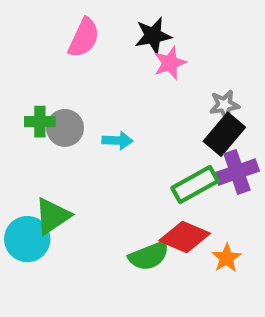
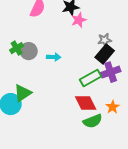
green cross: (40, 122) -> (17, 48), turned -32
red diamond: (185, 237) -> (86, 103), turned 40
green semicircle: (149, 256) -> (93, 121), moved
orange star: (226, 258) -> (113, 107), moved

